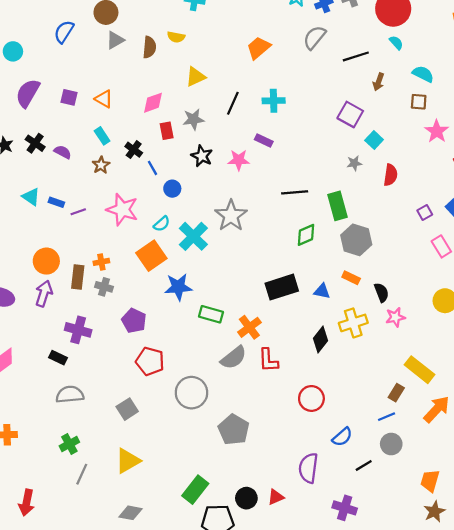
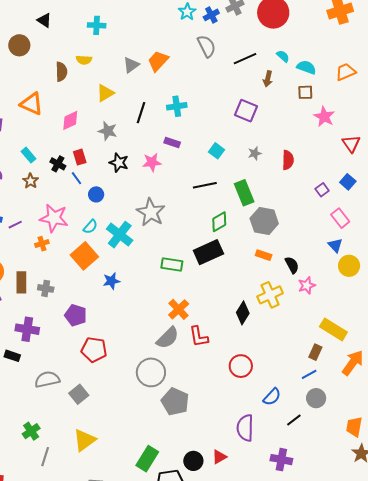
gray semicircle: (314, 37) -> (206, 46), turned 120
gray triangle: (115, 40) -> (131, 65), moved
cyan semicircle: (396, 43) -> (283, 56), moved
orange triangle: (104, 99) -> (32, 104), moved, size x1.4
gray star: (193, 119) -> (108, 131), turned 30
red rectangle: (167, 131) -> (80, 157), moved
cyan square: (374, 140) -> (217, 151), moved
orange cross: (101, 262) -> (42, 244), moved
blue star: (178, 287) -> (111, 281), size x0.7
black rectangle: (282, 287) -> (208, 252), moved
blue triangle: (322, 291) -> (335, 245), moved, turned 42
green rectangle: (211, 314) -> (172, 265), moved
gray circle: (191, 393) -> (151, 372), moved
gray semicircle: (70, 395) -> (47, 379), moved

